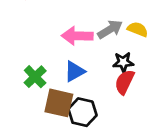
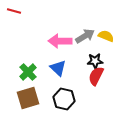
blue triangle: (75, 71) -> (58, 68), turned -48
brown square: (59, 103) -> (28, 98), moved, turned -30

